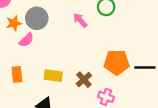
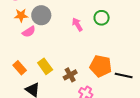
orange rectangle: (17, 74) -> (20, 68), moved, turned -48
yellow rectangle: (53, 76) -> (45, 66), turned 35

